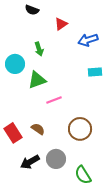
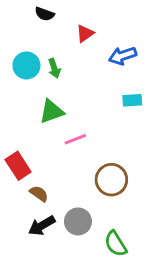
cyan circle: (15, 64) -> (26, 65), moved
brown semicircle: (38, 129) -> (39, 194), moved
red rectangle: (13, 133) -> (18, 166), moved

